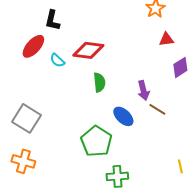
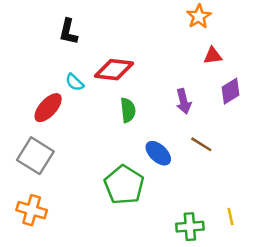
red ellipse: (33, 46) -> (48, 108), moved
purple arrow: (143, 90) -> (184, 101), moved
green cross: (117, 176) -> (190, 227), moved

